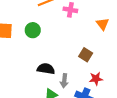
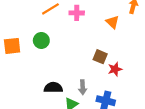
black semicircle: (46, 69) -> (53, 88), moved
red star: (96, 79) -> (115, 69), moved

